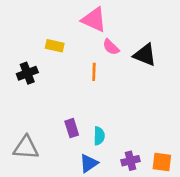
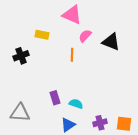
pink semicircle: (111, 47) -> (85, 36), turned 88
cyan semicircle: (99, 136) -> (76, 104), turned -72

